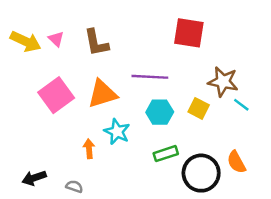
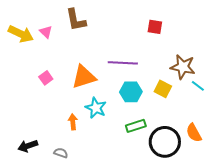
red square: (189, 33) -> (155, 27), size x0.6
brown L-shape: (96, 43) -> (76, 20), moved
pink square: (56, 95) -> (46, 78), size x0.5

